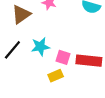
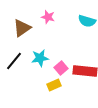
pink square: (63, 57) -> (61, 68), turned 32

